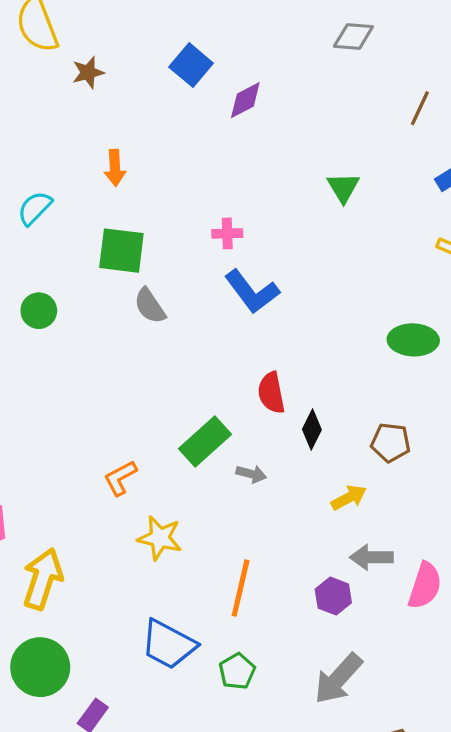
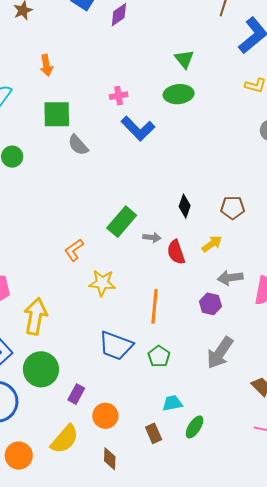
green ellipse: (413, 340) -> (179, 94), moved
red semicircle: (271, 393) -> (176, 252), moved

